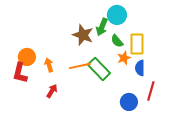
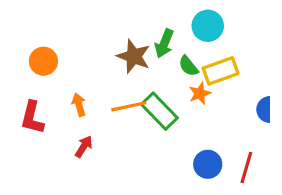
cyan circle: (117, 15) -> (208, 26), moved
yellow rectangle: (137, 44) -> (221, 71), turned 70
orange circle: (27, 57) -> (43, 61), moved
blue semicircle: (140, 68) -> (264, 110), moved
red line: (151, 91) -> (246, 167), moved

